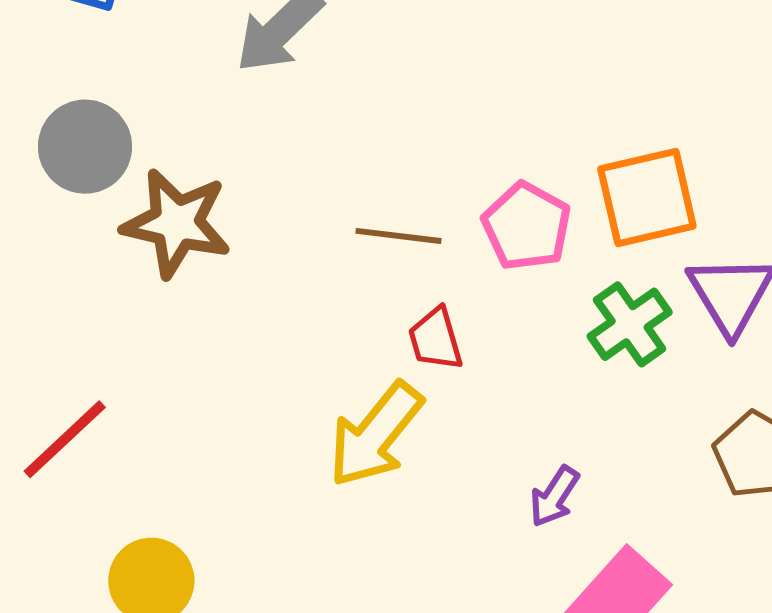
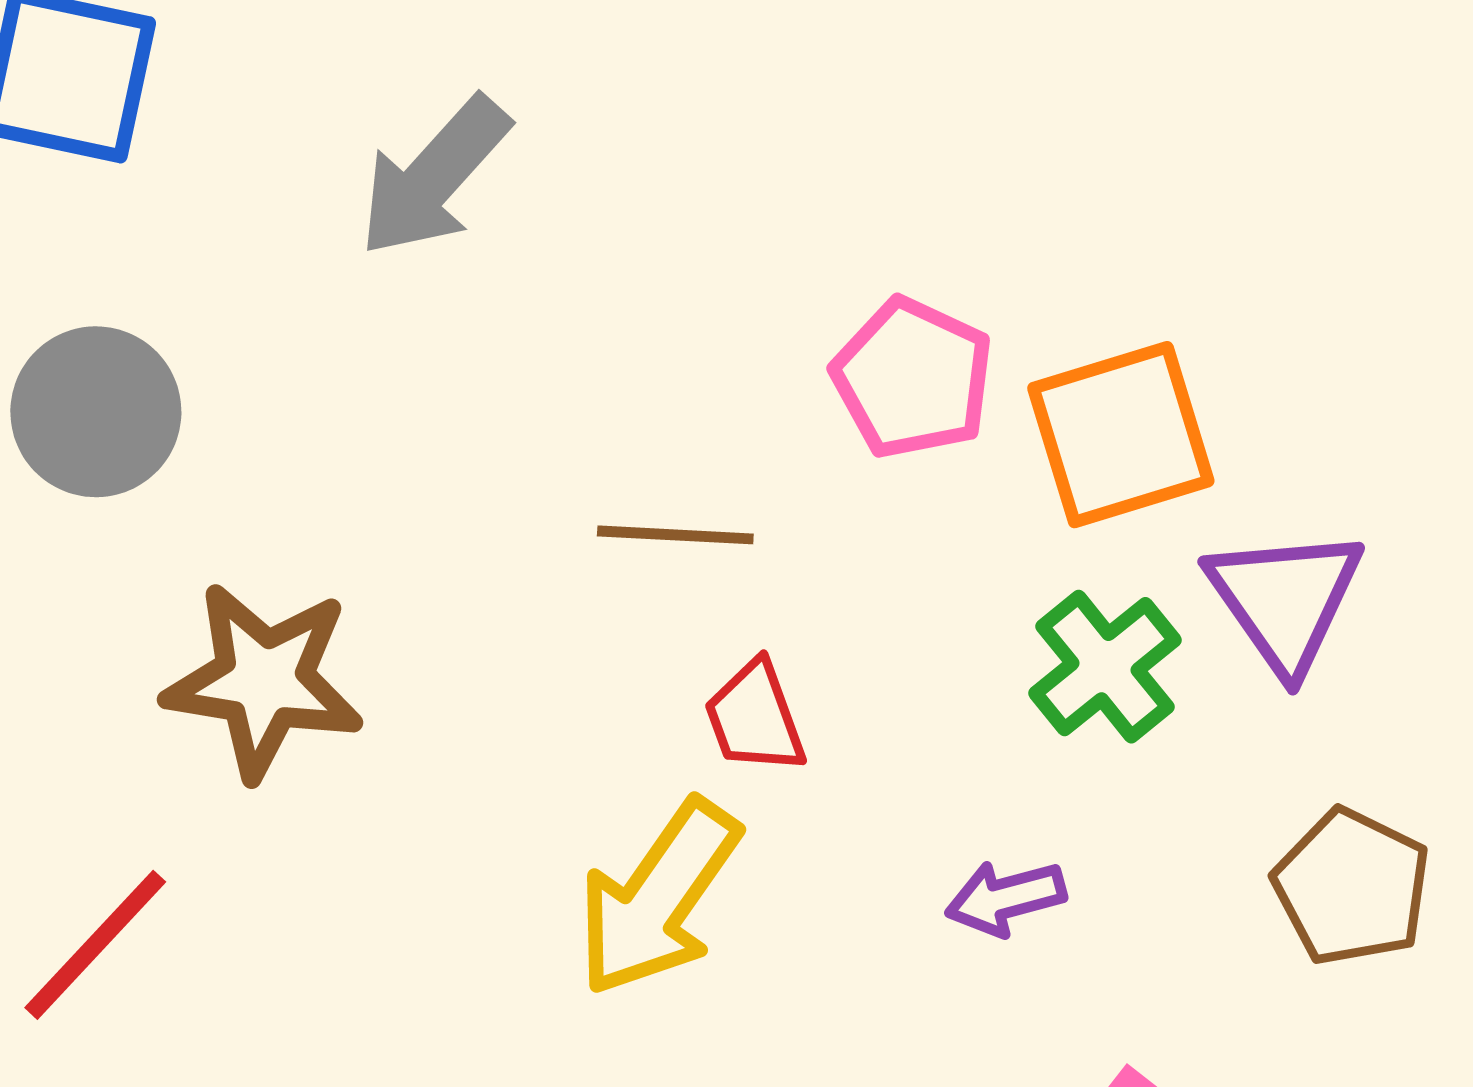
brown star: (176, 223) -> (264, 681), moved
pink pentagon: (527, 226) -> (913, 378), moved
purple arrow: (554, 497) -> (1006, 898), moved, turned 46

